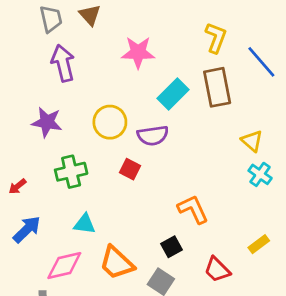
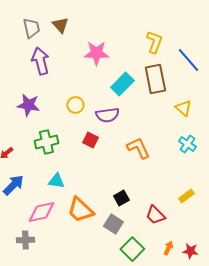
yellow circle: (110, 122) -> (75, 105), size x0.7
yellow triangle: (252, 141) -> (183, 108), moved
orange L-shape: (193, 209) -> (138, 148), moved

